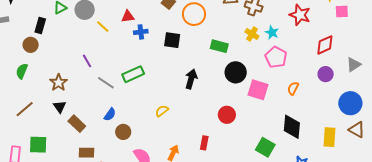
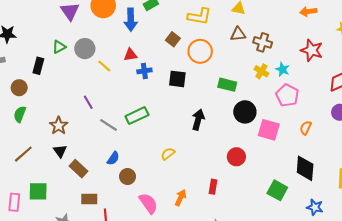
brown circle: (31, 45) -> (19, 88), moved

